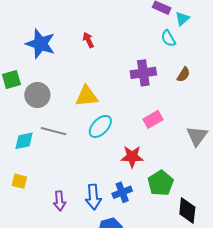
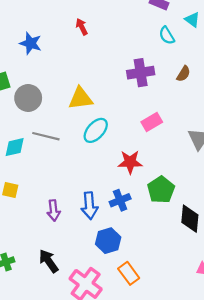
cyan triangle: (182, 19) -> (192, 20), moved, turned -42
red arrow: (88, 40) -> (82, 27), moved
blue star: (40, 44) -> (31, 43), size x0.7

